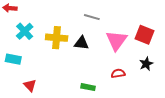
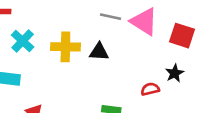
pink triangle: (117, 40) -> (144, 22), moved, turned -30
black star: (146, 64) -> (175, 73), moved

